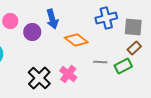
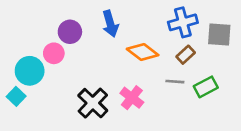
pink circle: (10, 21) -> (54, 53), moved
purple circle: (32, 32) -> (70, 32), moved
brown rectangle: (134, 48) -> (186, 55), moved

